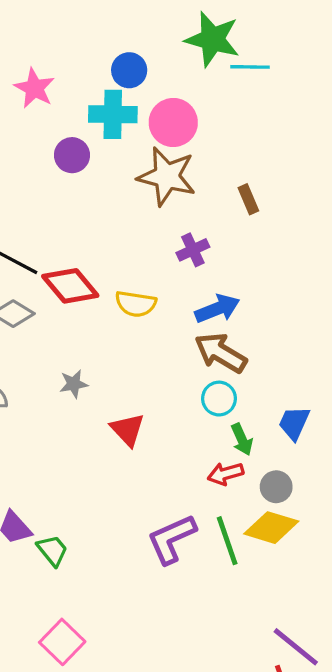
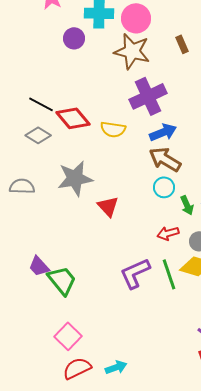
brown rectangle: (248, 199) -> (182, 44), moved
purple cross: (193, 250) -> (148, 96), size x1.8
gray star: (74, 384) -> (75, 178), size x2.0
green arrow: (242, 439) -> (187, 205), moved
green trapezoid: (52, 550) -> (62, 280), size x1.5

